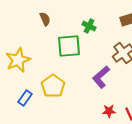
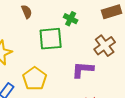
purple L-shape: (101, 77) -> (83, 70), turned 45

